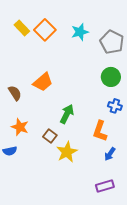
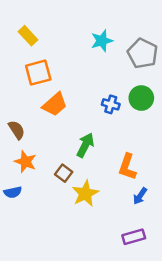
orange square: (45, 30) -> (38, 73), moved, turned 30
brown semicircle: (15, 93) -> (17, 130), moved
blue cross: (115, 106) -> (111, 104), moved

